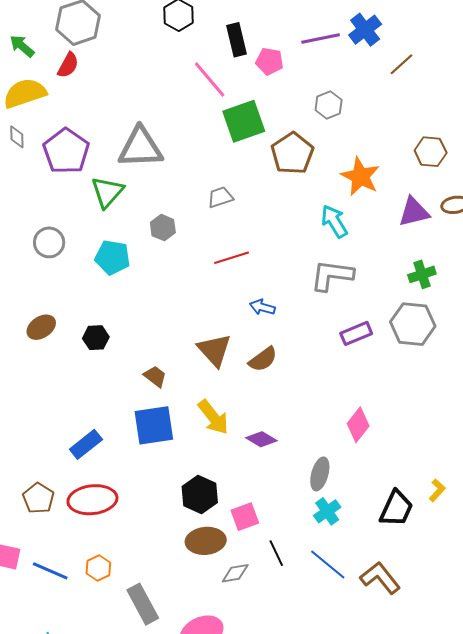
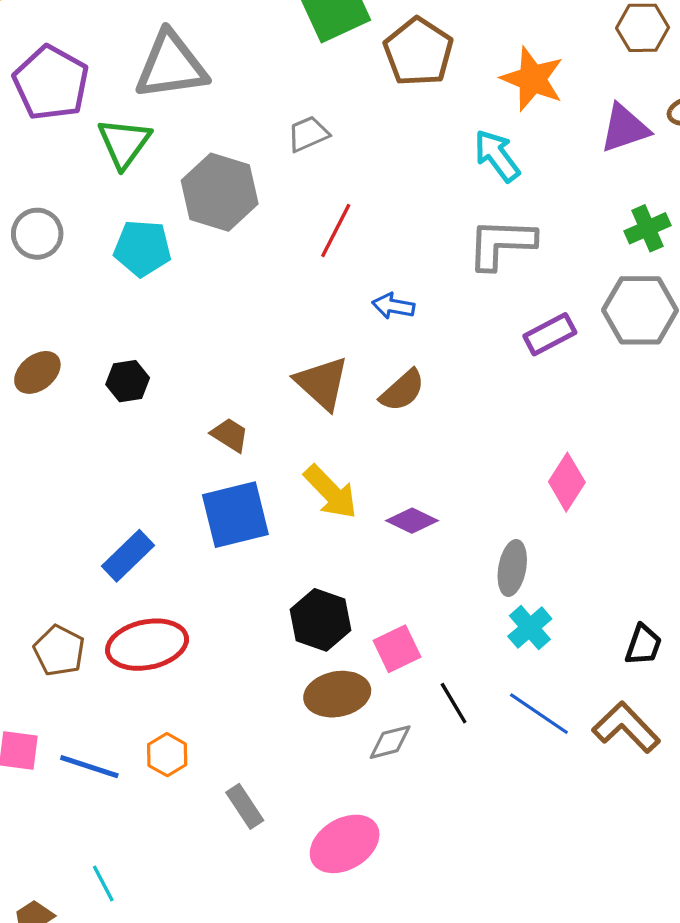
gray hexagon: (163, 228) -> (220, 192), size x1.8
red line: (232, 258) -> (336, 231), turned -40
black trapezoid: (396, 508) -> (643, 645), moved, size x0.7
gray rectangle: (143, 604) -> (245, 806), size x0.7

